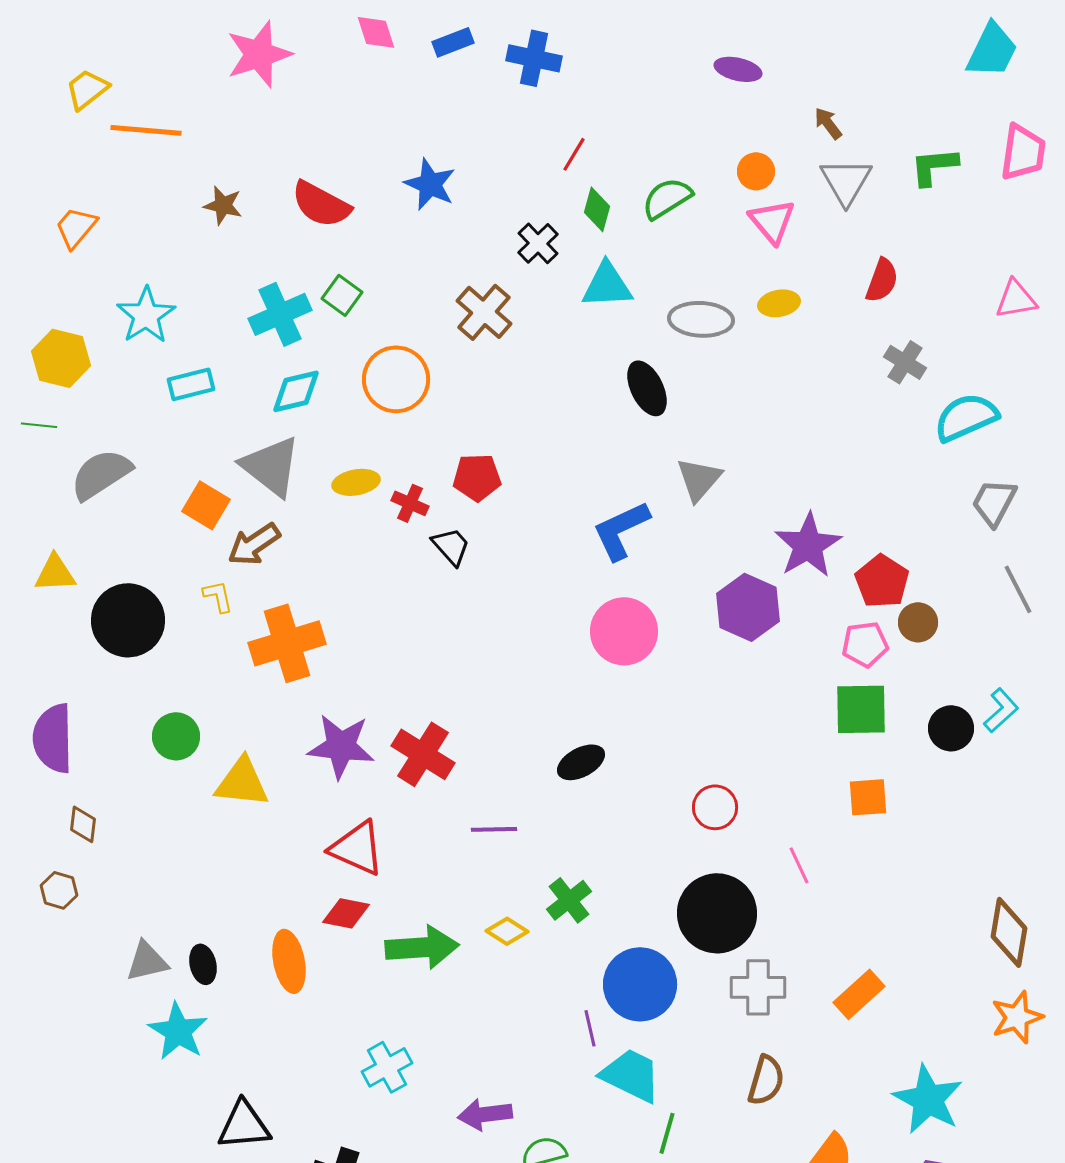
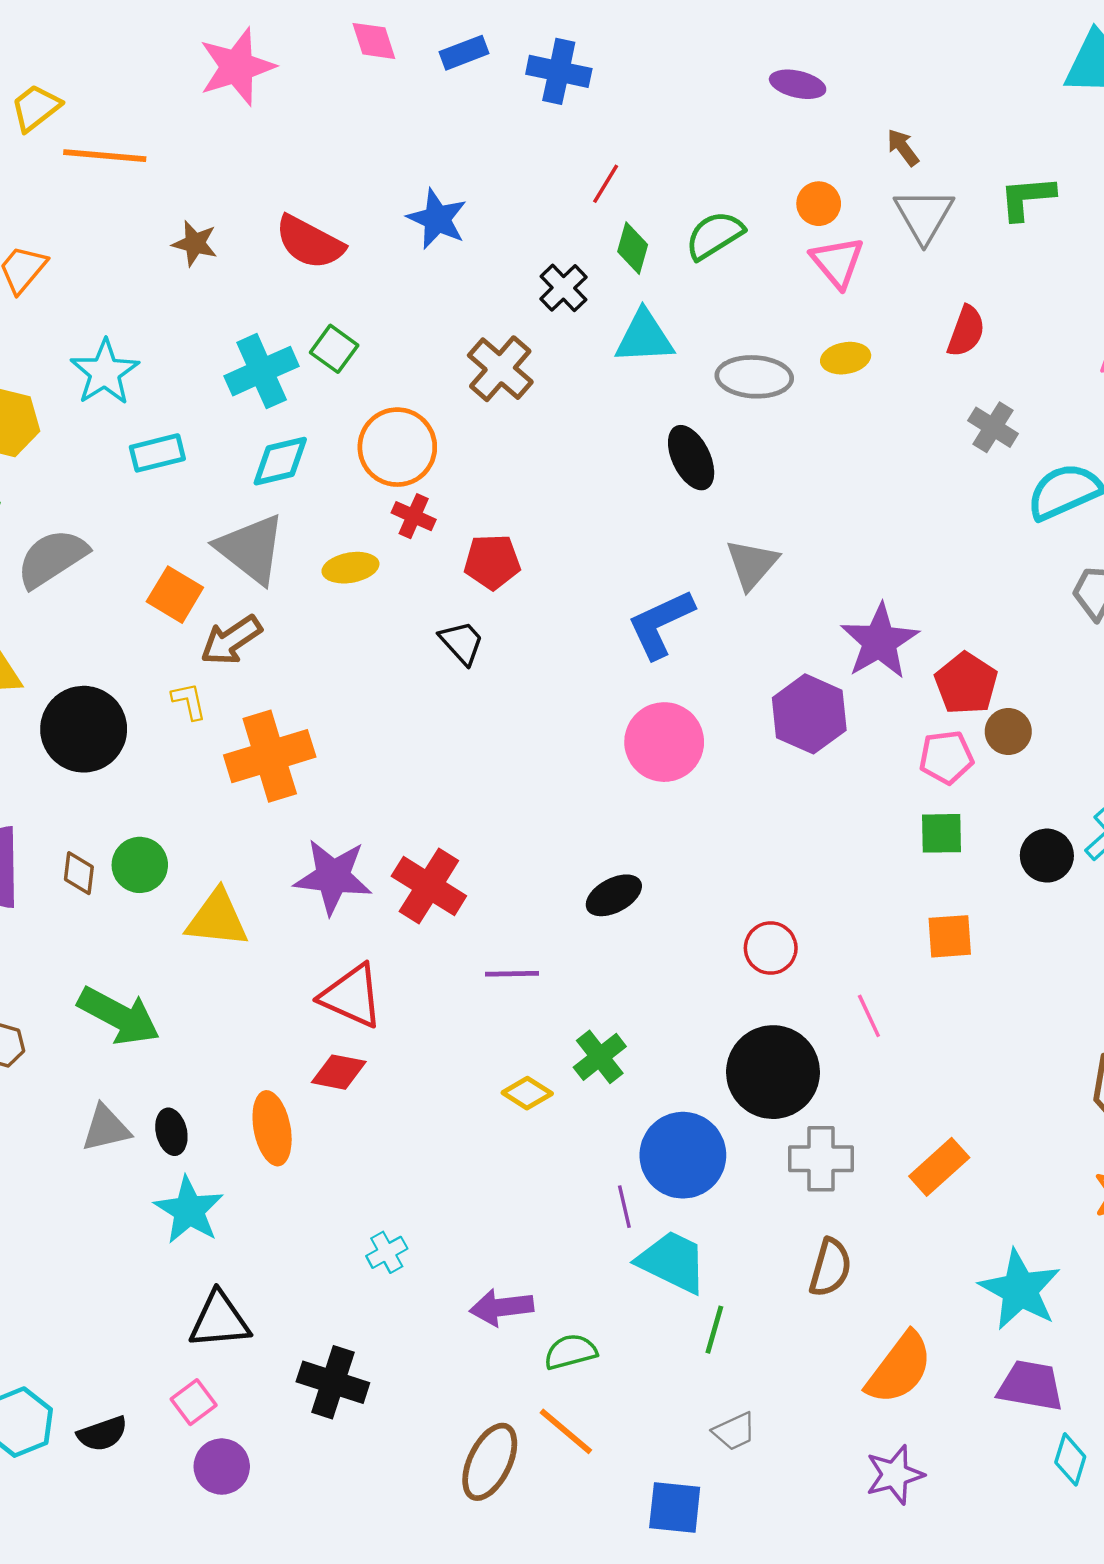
red cross: (410, 503) -> (414, 516), moved
green square: (861, 709) -> (942, 833), size x0.7
brown diamond: (83, 824) -> (79, 873), moved
green arrow: (422, 947) -> (119, 1016), moved, turned 32
cyan star: (178, 1031) -> (189, 1210), moved
cyan cross: (387, 1067) -> (387, 1252), size x0.7

